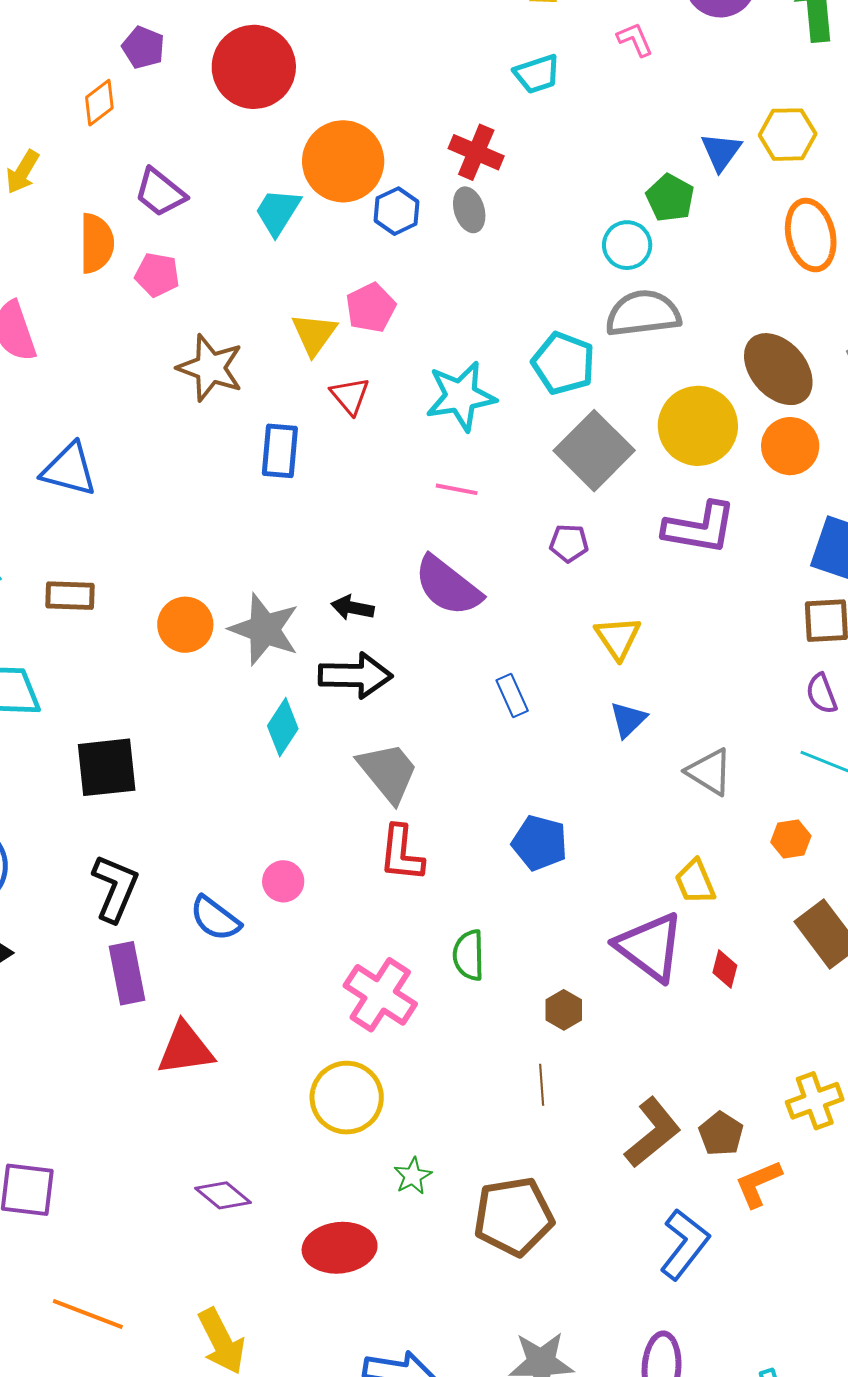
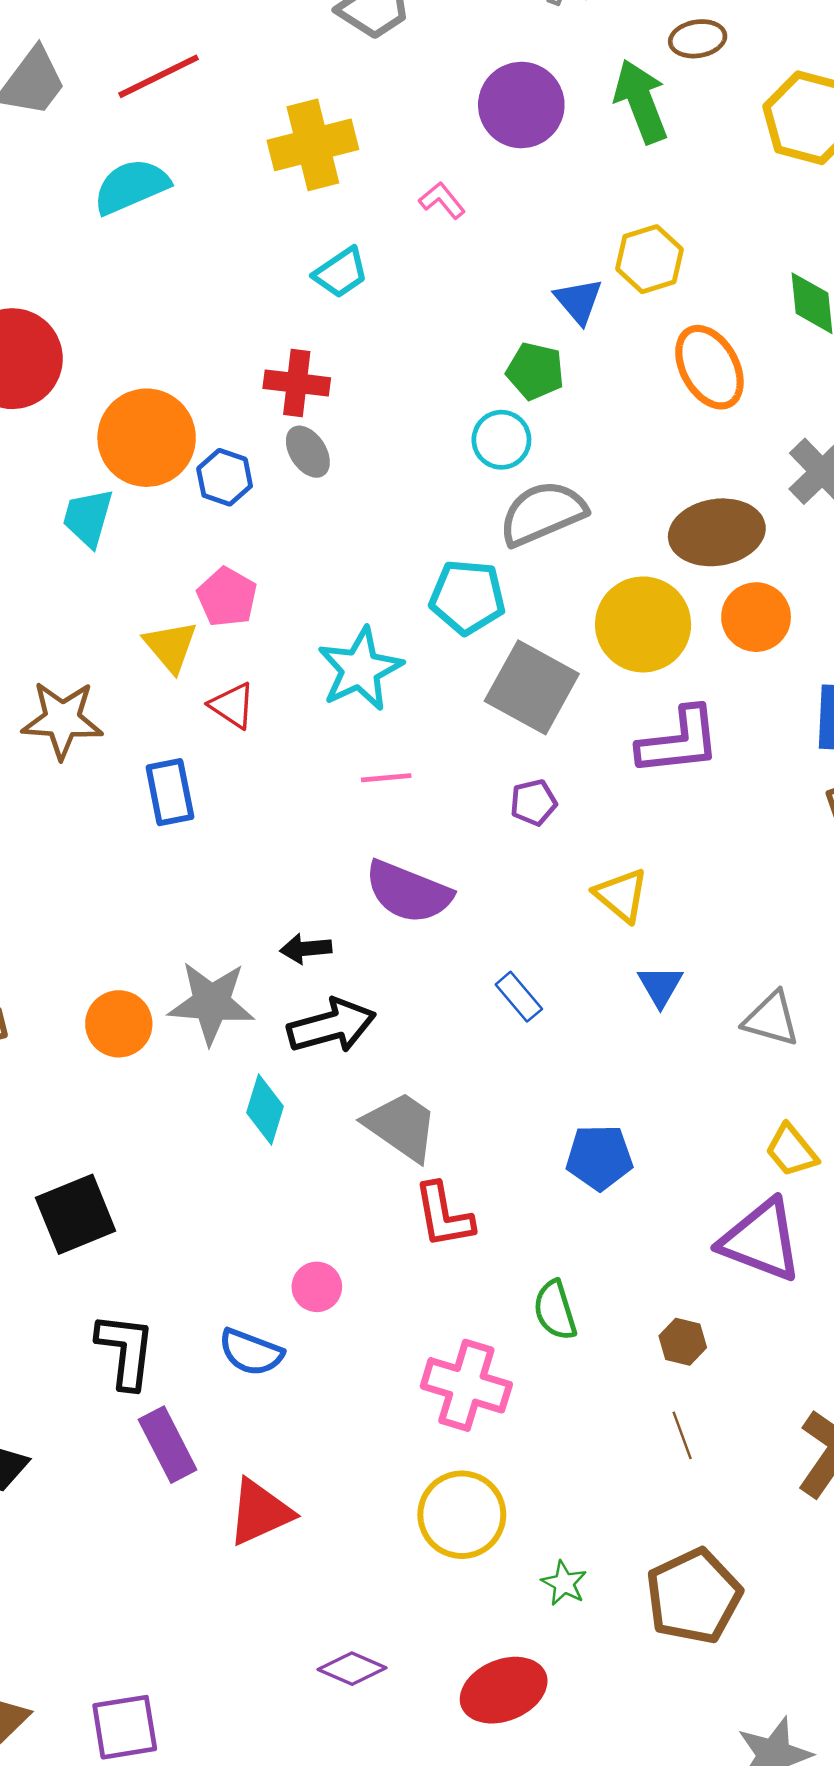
brown ellipse: (778, 369) -> (717, 532), turned -42

